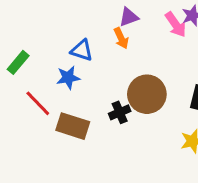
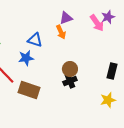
brown circle: (147, 94) -> (70, 69), moved, size x0.6
black cross: (120, 112) -> (70, 81), moved

